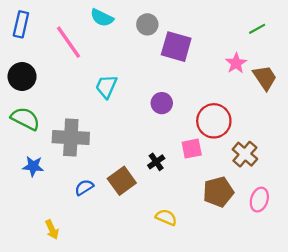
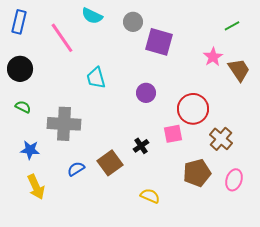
cyan trapezoid: (106, 86) -> (96, 78), turned -40
green semicircle: (25, 119) -> (23, 107), size x0.6
yellow arrow: (52, 230) -> (36, 187), moved, size x1.4

